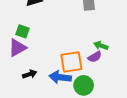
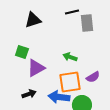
green arrow: (101, 46) -> (70, 57), moved
purple triangle: (17, 48) -> (36, 68), moved

